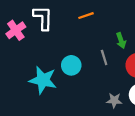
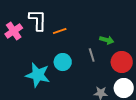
orange line: (86, 16) -> (60, 31), moved
green arrow: (121, 40) -> (107, 40), turned -56

